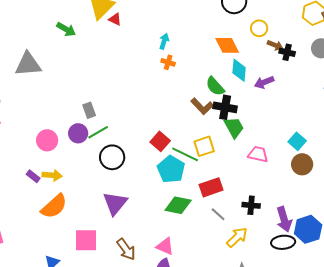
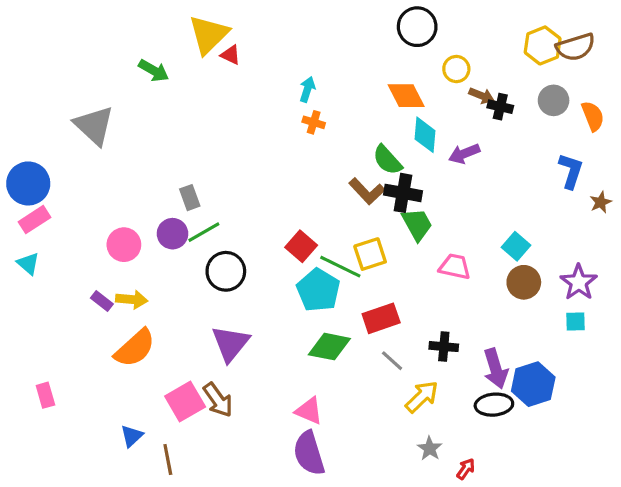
gray triangle: (28, 64) -> (94, 125), turned 48
pink square: (86, 240) -> (185, 401), turned -30
brown arrow: (126, 249) -> (218, 400), moved

